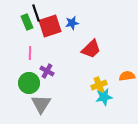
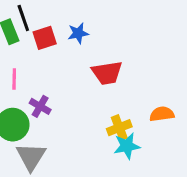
red square: (50, 26) -> (45, 38), size x0.7
red trapezoid: (91, 49) -> (107, 73), turned 35

